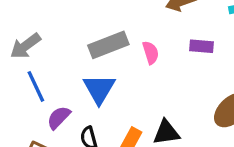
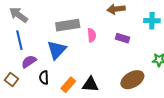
gray arrow: (25, 46) -> (19, 15), turned 60

